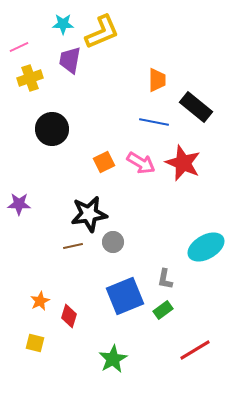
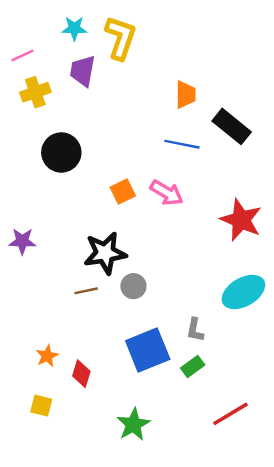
yellow L-shape: (102, 32) -> (120, 38), turned -48
red star: (183, 163) -> (241, 220), moved

